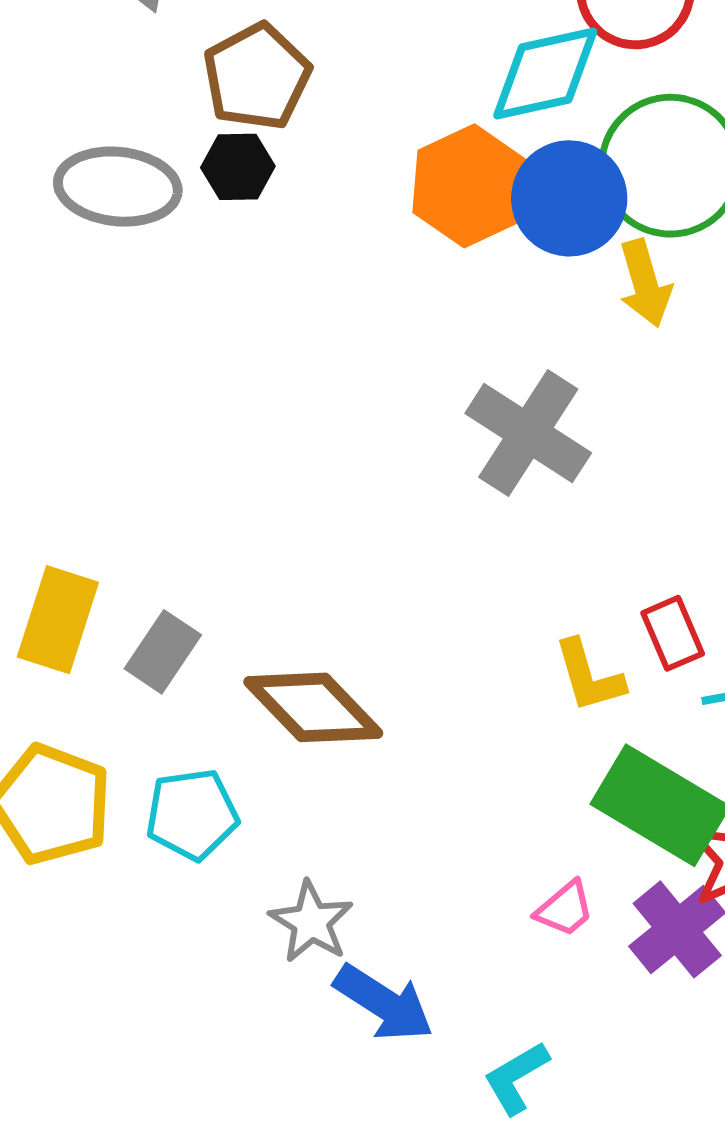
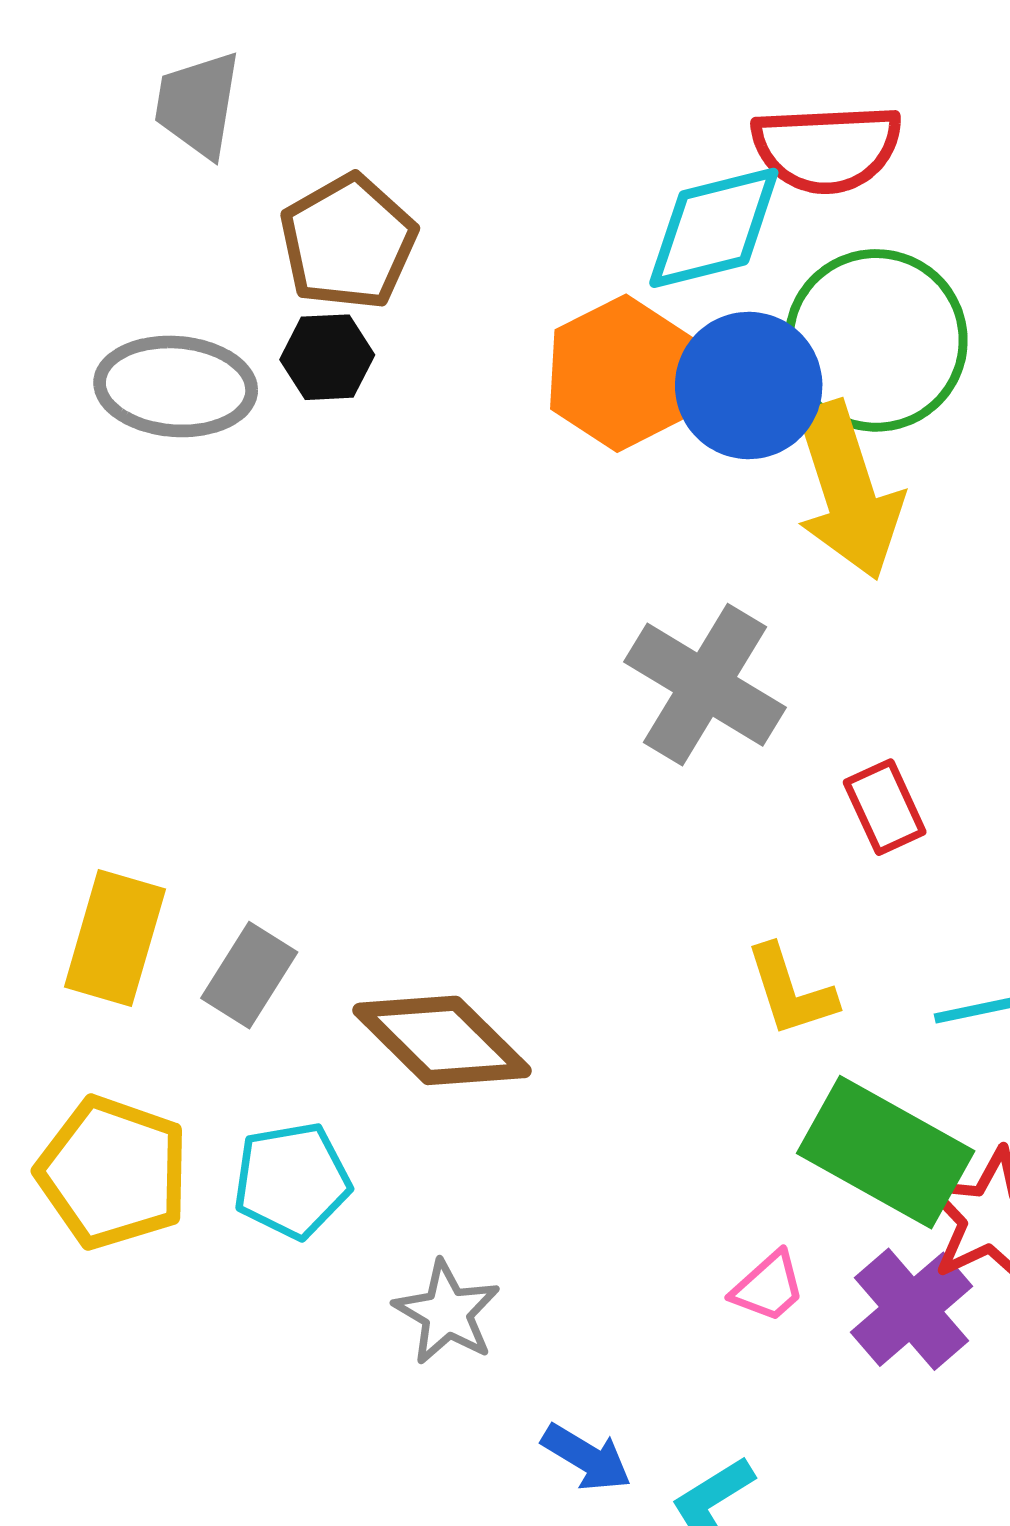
yellow arrow: (645, 283) -> (848, 490), size x1.6
red rectangle: (673, 633) -> (885, 807), moved
blue arrow: (384, 1003) -> (586, 1458), moved, size x0.7

